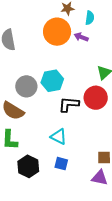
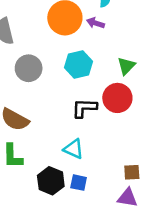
cyan hexagon: (52, 81) -> (79, 64), moved
gray circle: (26, 86) -> (29, 68), moved
black hexagon: (28, 166) -> (51, 181), moved

